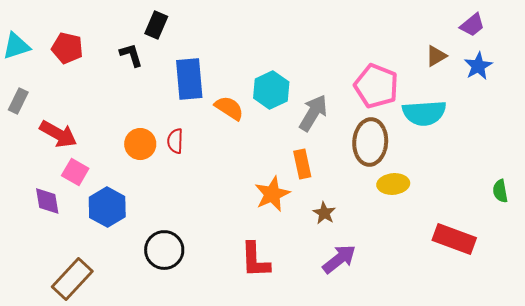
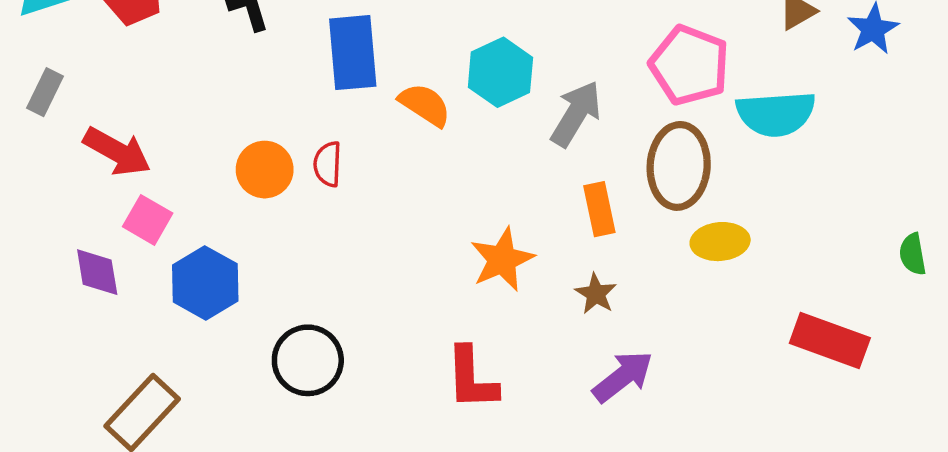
orange rectangle: (302, 164) -> (599, 209), moved

